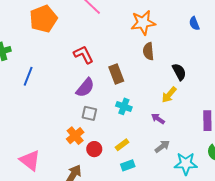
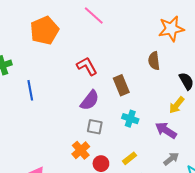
orange star: (143, 23) -> (171, 29), moved
blue line: (28, 76) -> (30, 90), turned -30
purple arrow: (158, 119) -> (166, 130), size x1.5

